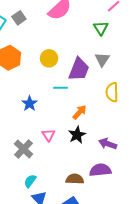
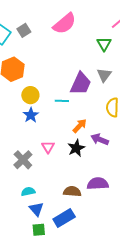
yellow circle: (49, 58) -> (30, 95), moved
purple arrow: (108, 144) -> (100, 139), moved
cyan semicircle: (30, 181) -> (28, 192), turned 40

